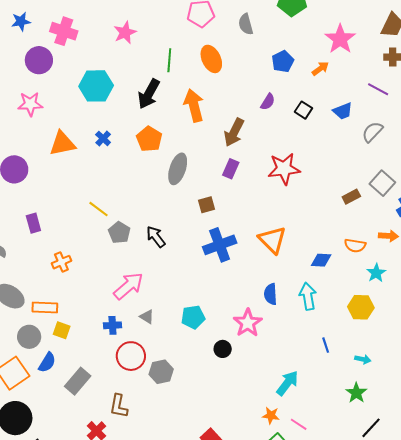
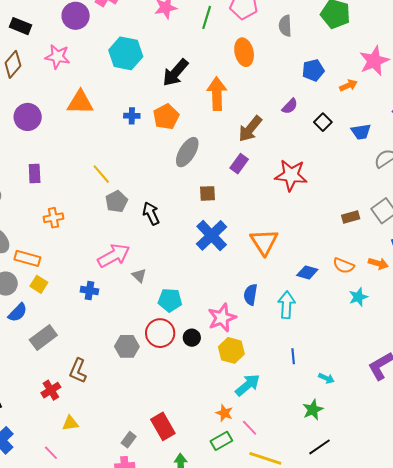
green line: (169, 60) -> (207, 17), moved
blue cross: (103, 139) -> (132, 116), moved, turned 35
blue cross: (220, 245) -> (212, 235), turned -36
yellow hexagon: (361, 307) -> (231, 350), moved
gray triangle: (147, 317) -> (139, 275), moved
red circle: (131, 356) -> (160, 333), moved

